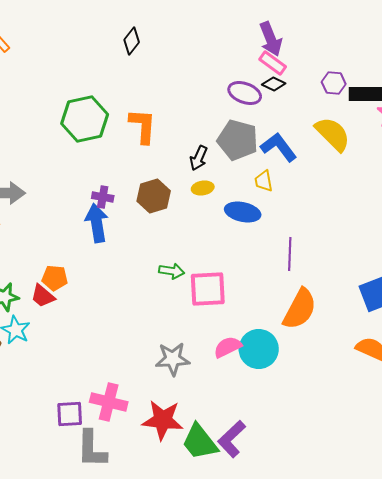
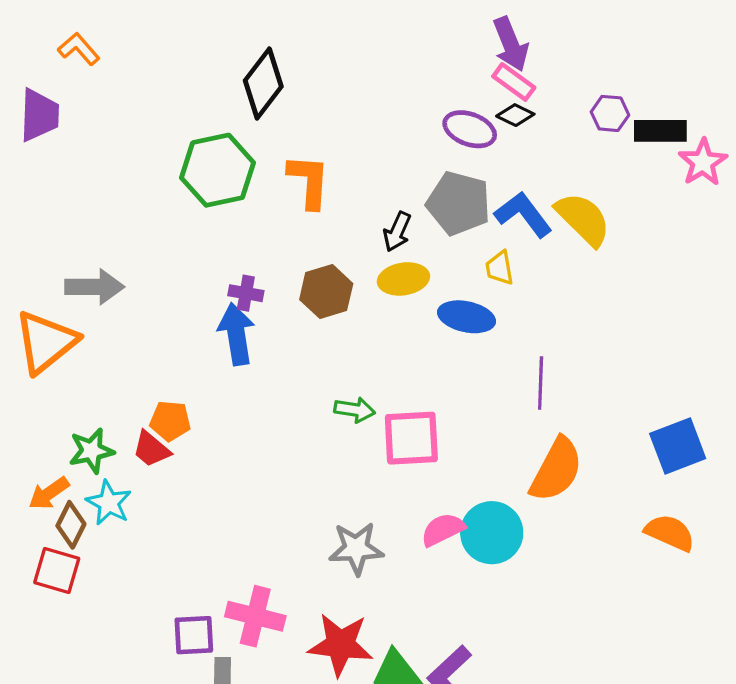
black diamond: (132, 41) -> (263, 84), moved, size x1.6
yellow semicircle: (333, 134) -> (583, 219), moved
yellow ellipse: (203, 188) -> (403, 279), size x1.4

